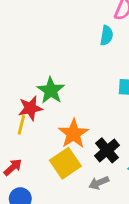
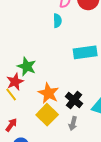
yellow line: (21, 125) -> (11, 94), turned -40
gray arrow: (99, 183) -> (73, 123), turned -40

